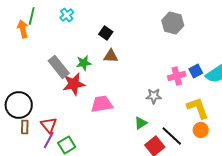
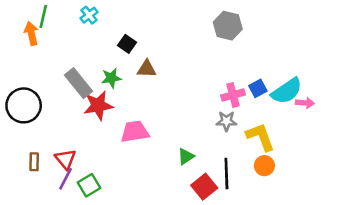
black square: (106, 33) -> (127, 44), moved
gray star: (154, 96) -> (226, 121), moved
black circle: (19, 105) -> (24, 105), moved
black line: (172, 136) -> (226, 174), turned 45

